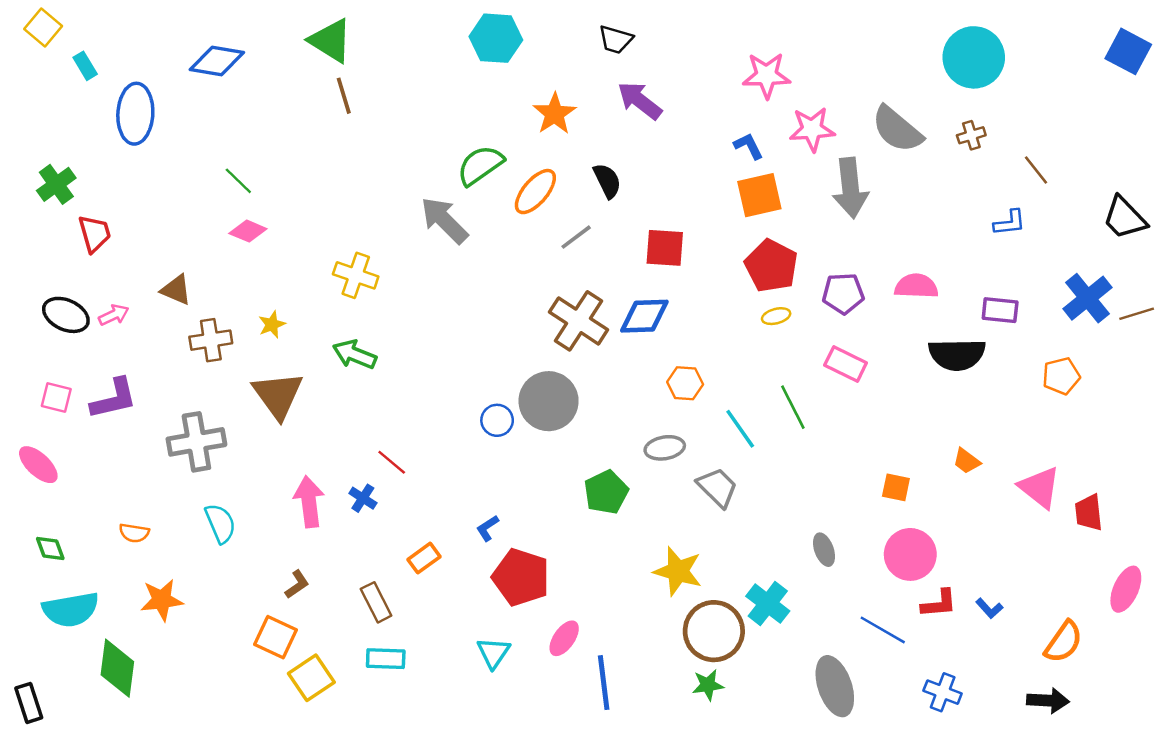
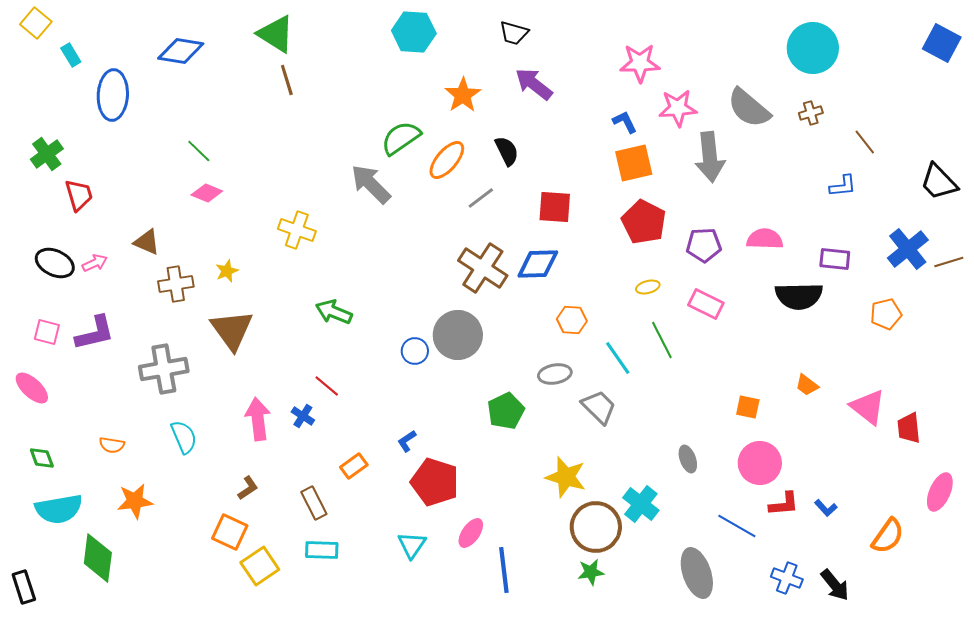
yellow ellipse: (776, 316) -> (648, 287), moved
green arrow: (355, 354) -> (334, 312), moved
black arrow: (1048, 701) -> (835, 585), moved, turned 48

